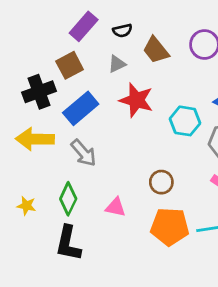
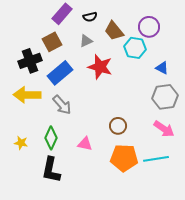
cyan hexagon: (185, 121) -> (135, 48), moved

